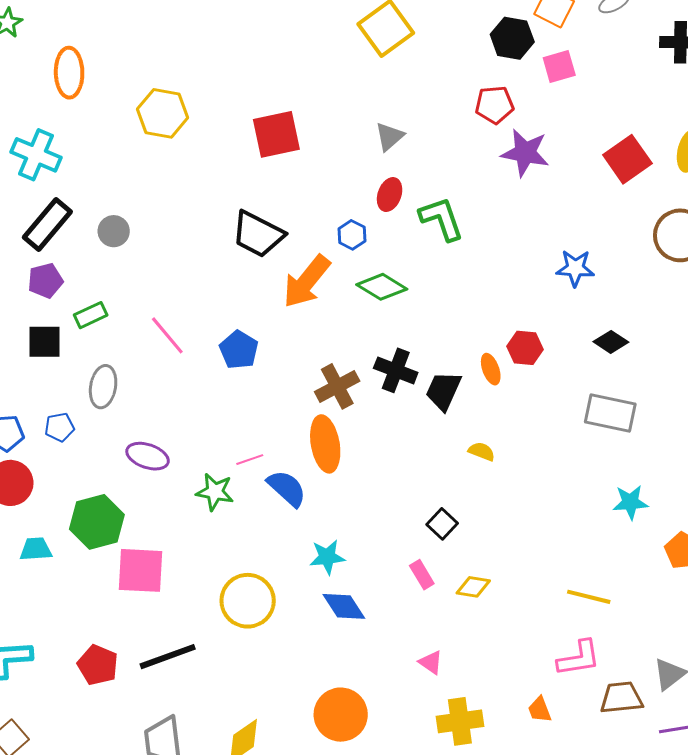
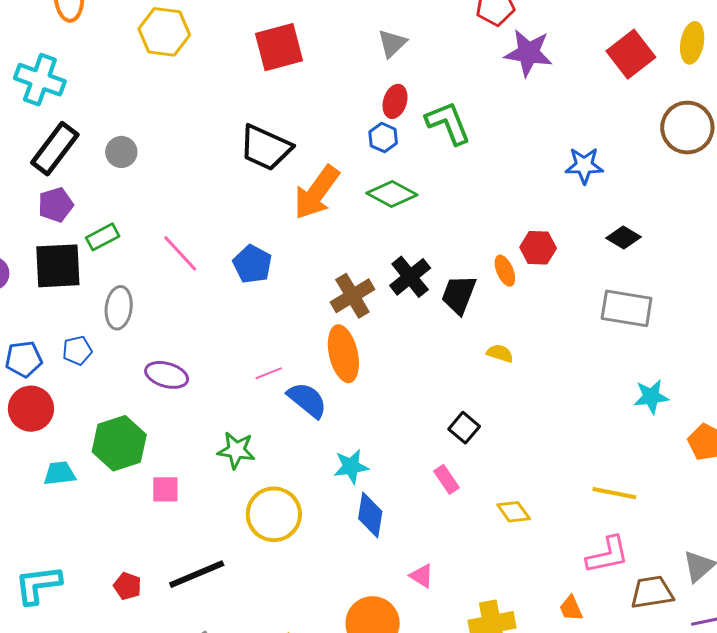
blue hexagon: (352, 235) -> (383, 138), moved
black square: (44, 342) -> (58, 266), size x1.4
black cross: (396, 370) -> (410, 277), turned 33
green star: (215, 492) -> (236, 450), moved
pink square: (141, 570) -> (165, 489), size x0.6
yellow diamond: (473, 587) -> (514, 512), moved, turned 48
blue diamond: (344, 606) -> (370, 515), turned 45
pink triangle: (431, 662) -> (422, 576), moved
red pentagon: (98, 665) -> (127, 586), size x0.7

